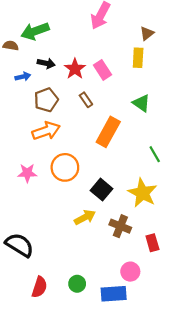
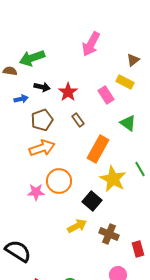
yellow rectangle: (138, 58) -> (125, 82), turned -66
pink rectangle: (103, 70) -> (106, 95), moved
pink star: (27, 173) -> (36, 192), moved
yellow star: (142, 193) -> (113, 179), moved

